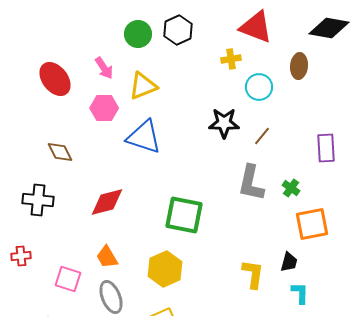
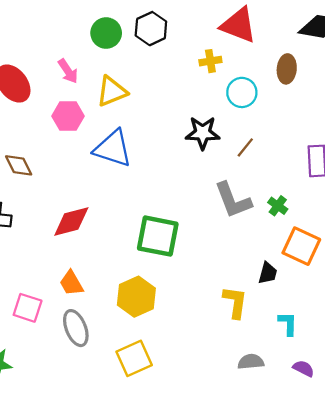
gray L-shape: (251, 183) -> (233, 200), turned -33
orange square: (312, 224) -> (301, 246), turned 36
black trapezoid: (289, 262) -> (268, 273), moved

